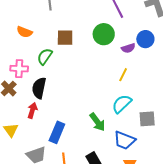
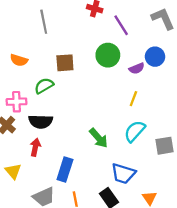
green semicircle: (45, 56) -> (44, 86), turned 30
black semicircle: (39, 88) -> (41, 122), turned -95
green arrow: (97, 122) -> (99, 138), moved
blue trapezoid: (124, 140) -> (123, 174), moved

